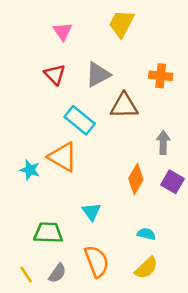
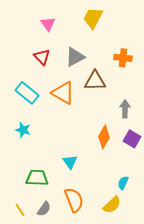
cyan rectangle: (80, 120) -> (27, 93), moved
orange triangle: (63, 157) -> (63, 93), moved
cyan semicircle: (146, 234) -> (123, 183), moved, turned -80

